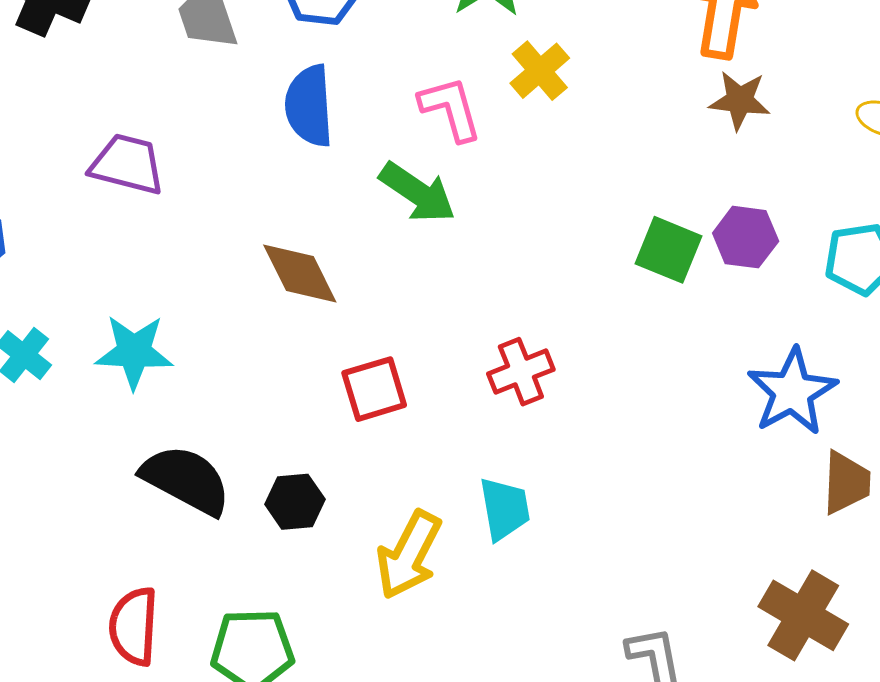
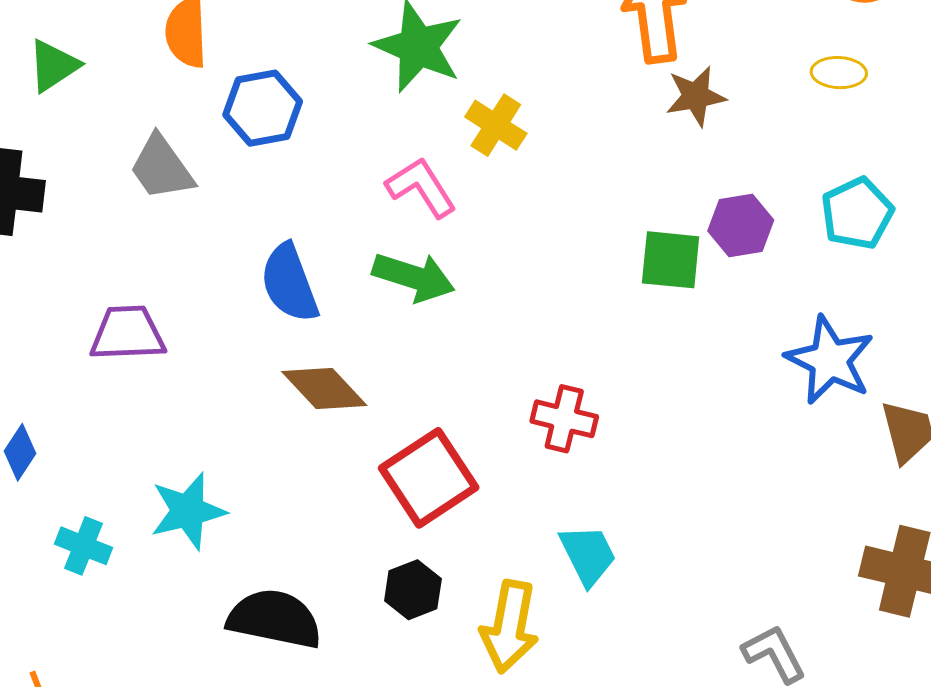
blue semicircle: (309, 106) -> (289, 283), moved
red cross: (521, 372) -> (564, 419), turned -38
red square: (374, 389) -> (429, 478), size x1.4
black hexagon: (295, 502) -> (413, 590), moved

